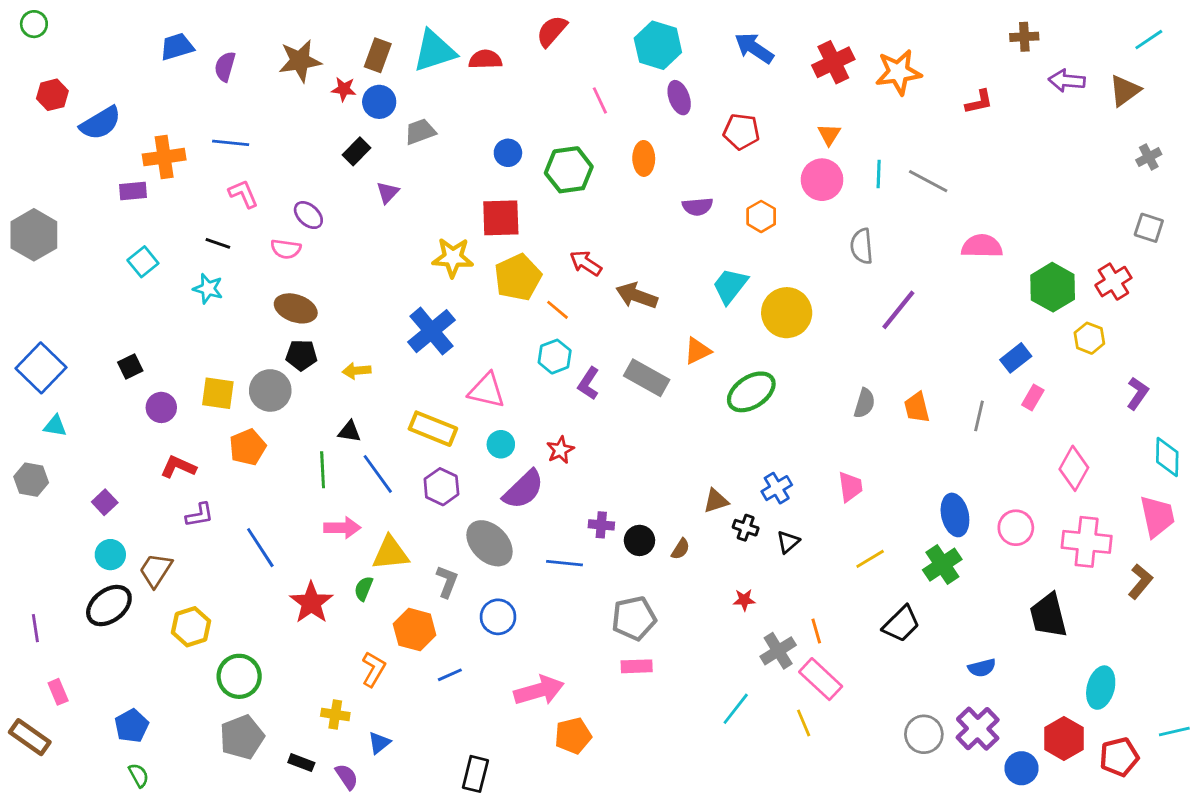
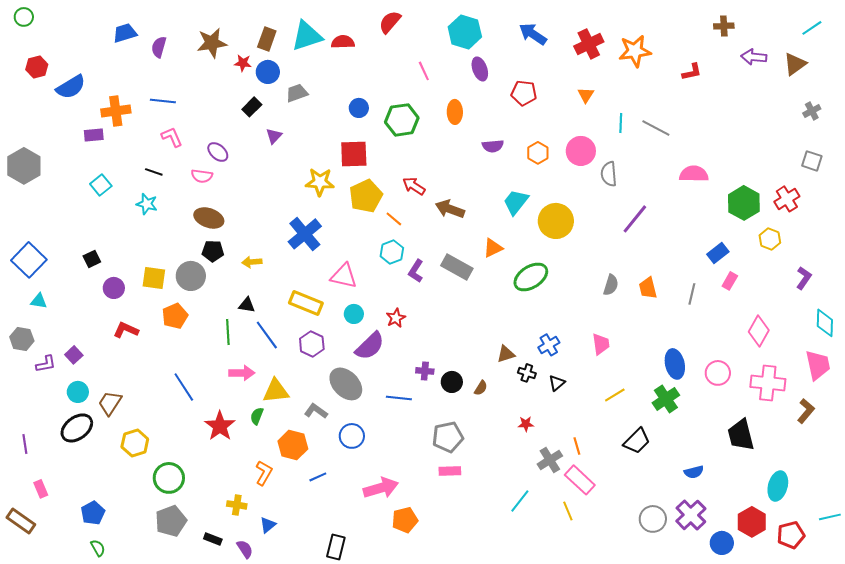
pink circle: (822, 180) -> (581, 151), moved
purple L-shape: (199, 515) -> (46, 364), moved
gray L-shape: (447, 581) -> (316, 411), turned -75

